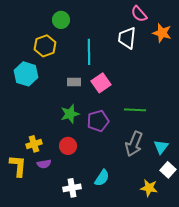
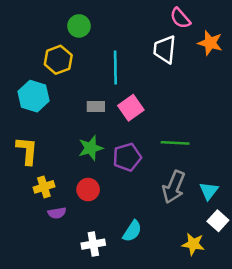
yellow L-shape: (18, 166) -> (27, 151), moved

